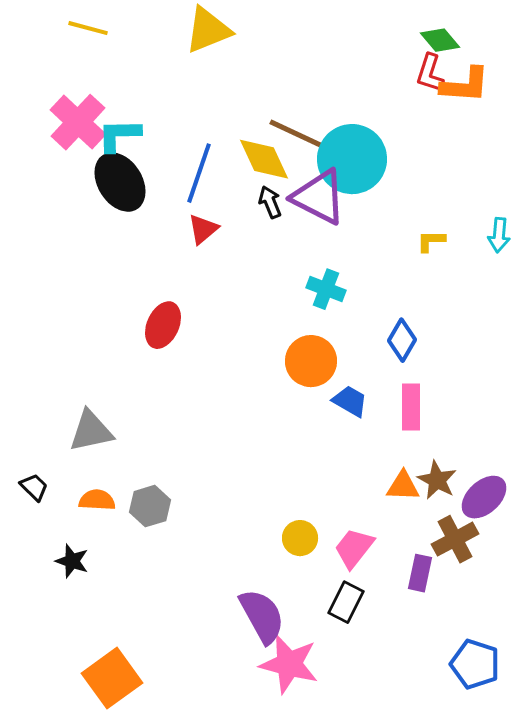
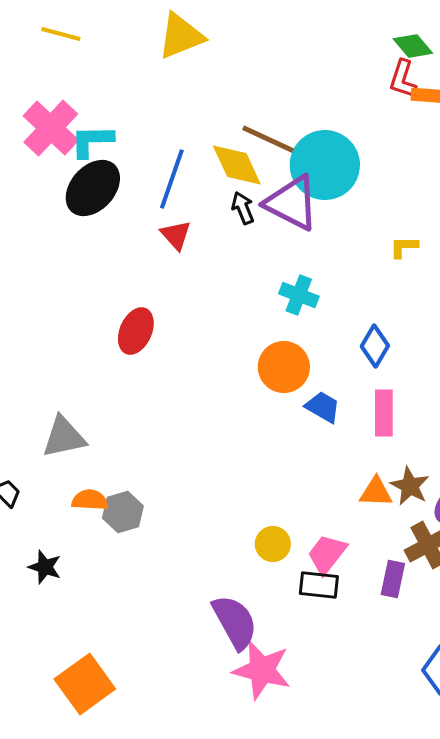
black ellipse: (120, 182) -> (93, 188), turned 74
red triangle: (203, 229) -> (176, 235), turned -32
orange semicircle: (97, 500) -> (90, 500), moved
black rectangle: (346, 602) -> (319, 585), moved, turned 69

